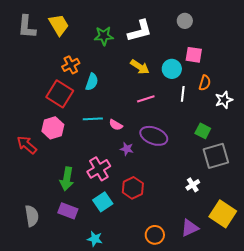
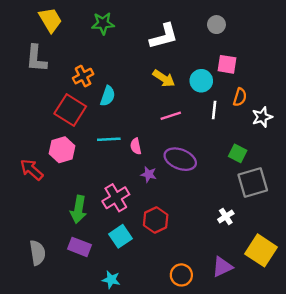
yellow trapezoid: (59, 25) -> (50, 20), moved
gray L-shape: (27, 27) -> (36, 59), moved
green star: (104, 36) -> (103, 23), moved
pink semicircle: (116, 125) -> (136, 146), turned 48

